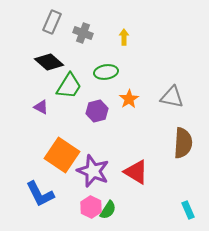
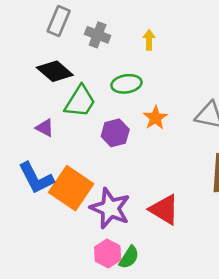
blue L-shape: (40, 194) -> (36, 178), moved

